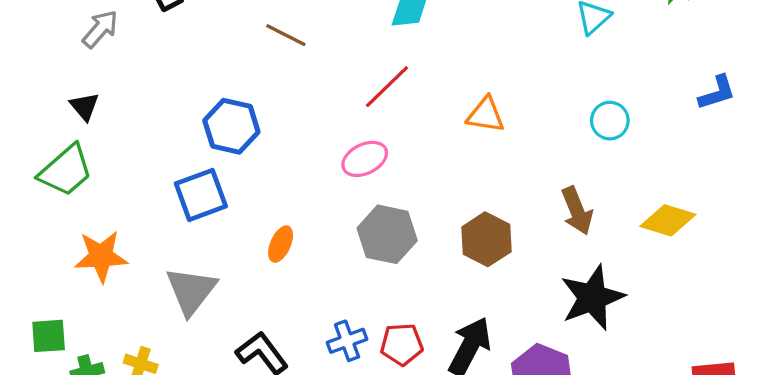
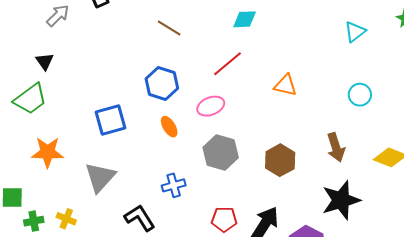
blue hexagon: (231, 126) -> (162, 84), moved
orange ellipse: (281, 244) -> (169, 127), moved, turned -60
blue cross: (347, 341) -> (174, 185), moved

